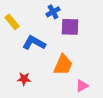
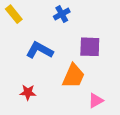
yellow rectangle: (12, 22) -> (14, 14), moved
purple square: (70, 27) -> (90, 47), moved

